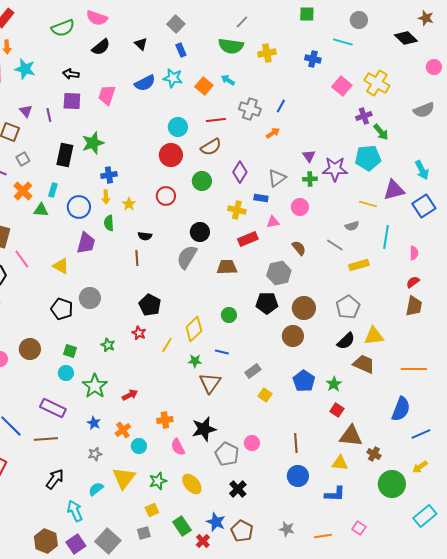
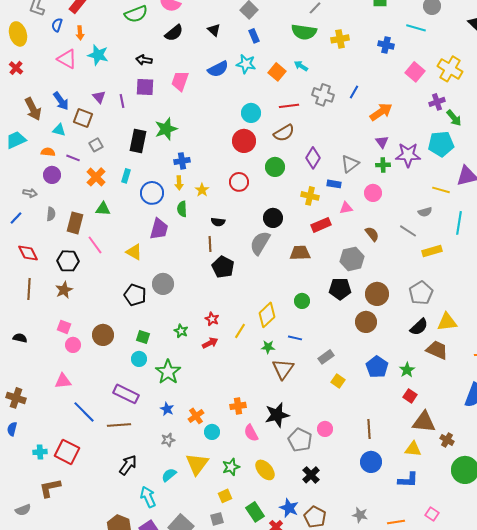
orange arrow: (273, 133) -> (381, 112), moved, size x1.6
green triangle: (41, 210) -> (103, 209), moved
black pentagon: (150, 305) -> (223, 267), moved
red arrow: (130, 395) -> (210, 343), moved

